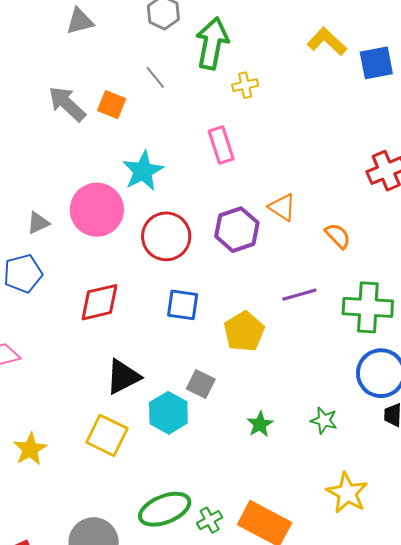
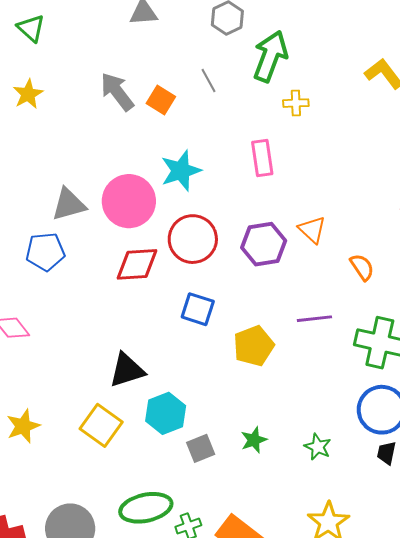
gray triangle: (38, 223) -> (69, 204), size x1.5
red diamond: (100, 302) -> (137, 264), moved
gray square: (201, 384) -> (201, 448), moved, turned 32

